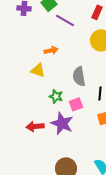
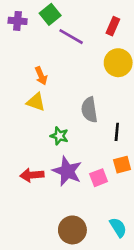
orange arrow: (51, 50) -> (41, 76), moved, turned 80
pink square: (76, 104) -> (99, 178), moved

